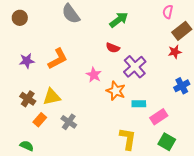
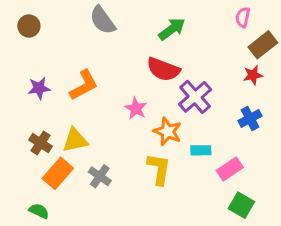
red semicircle: (113, 48) -> (163, 69), size x1.6
blue cross: (182, 86) -> (250, 118), moved
orange rectangle: (40, 120) -> (58, 173), size x1.5
yellow L-shape: (128, 139) -> (159, 169), moved

